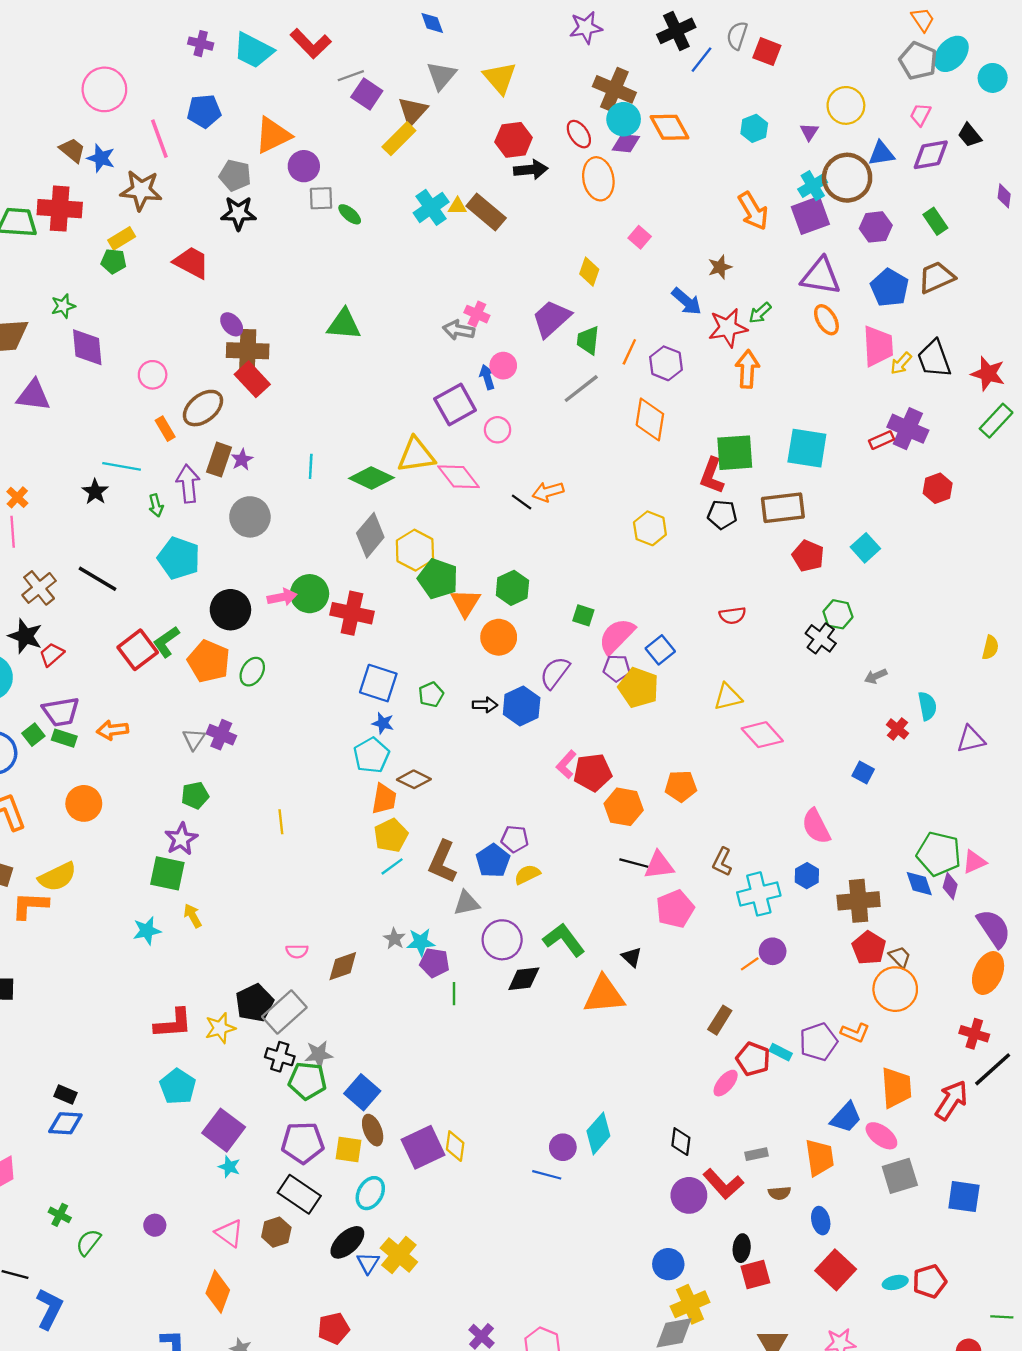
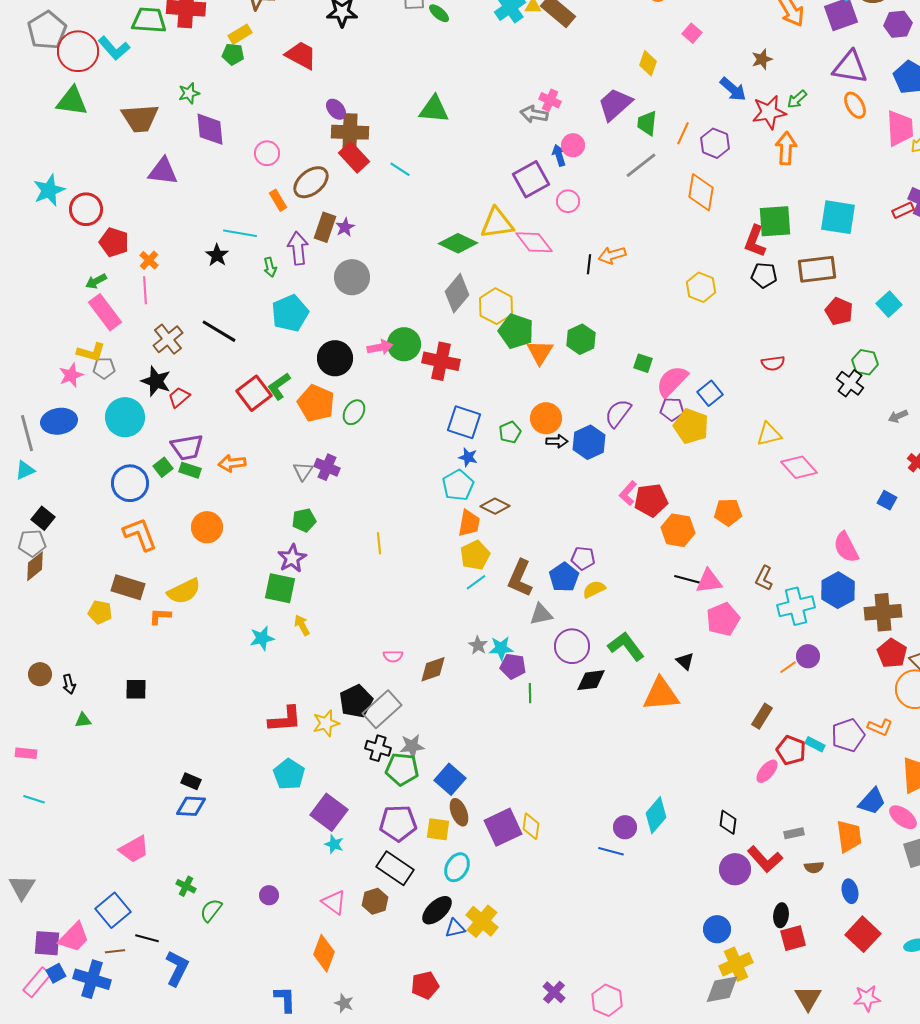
cyan line: (311, 466) -> (400, 169), moved, turned -60
black line: (522, 502) -> (589, 264), turned 60
cyan pentagon: (179, 558) -> (290, 313), turned 30
orange circle: (499, 637) -> (546, 418), moved
blue hexagon: (807, 876) -> (838, 590), size x1.6
orange L-shape: (30, 905) -> (160, 616), size x0.7
blue triangle: (368, 1263) -> (455, 928), turned 45

